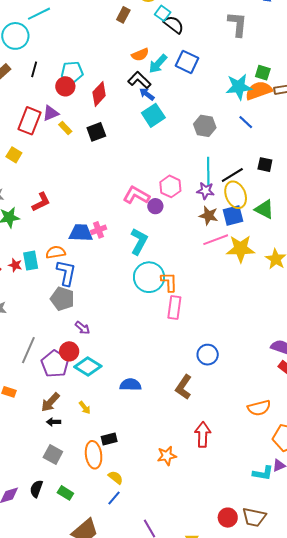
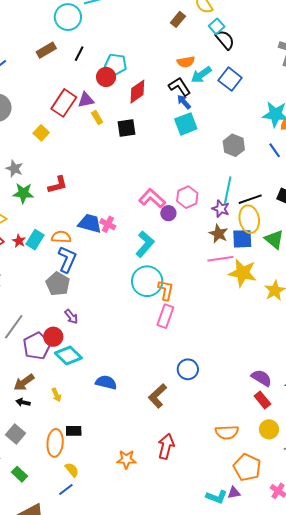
pink cross: (98, 230) -> (108, 224), turned 35
cyan rectangle: (31, 261) -> (35, 240), turned 30

